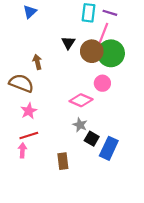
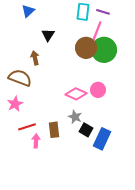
black triangle: (68, 43) -> (48, 35), moved
pink circle: (102, 83) -> (98, 90), moved
pink star: (29, 111) -> (15, 104), moved
pink arrow: (22, 150) -> (36, 141), moved
brown rectangle: (63, 161) -> (54, 130), moved

